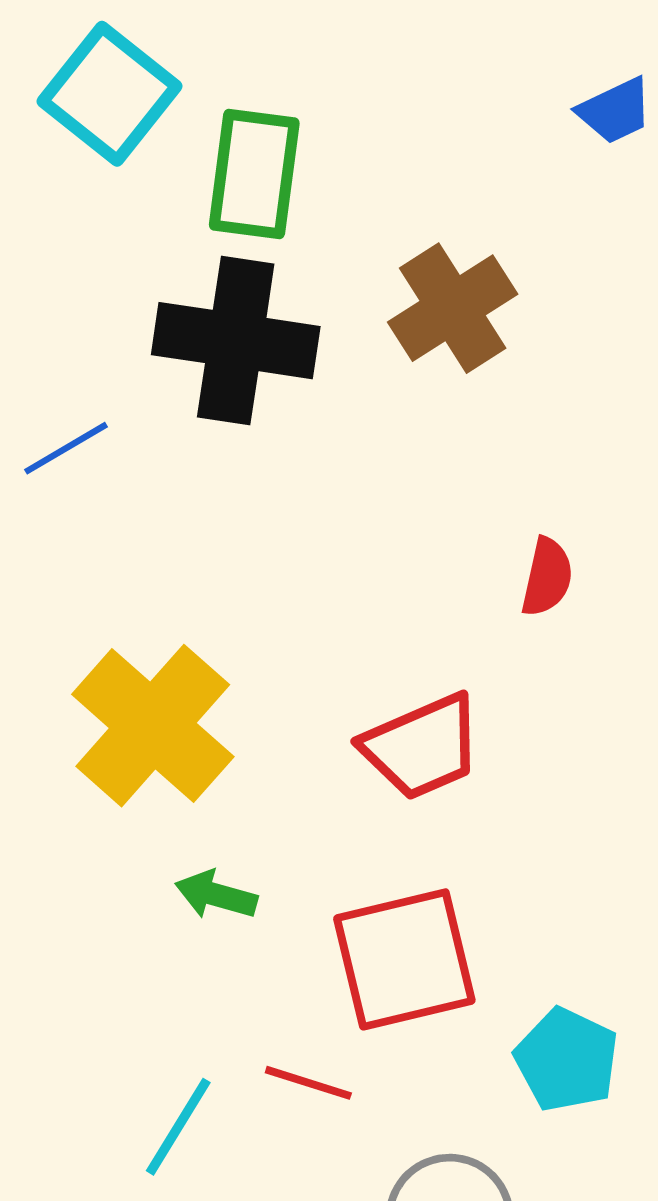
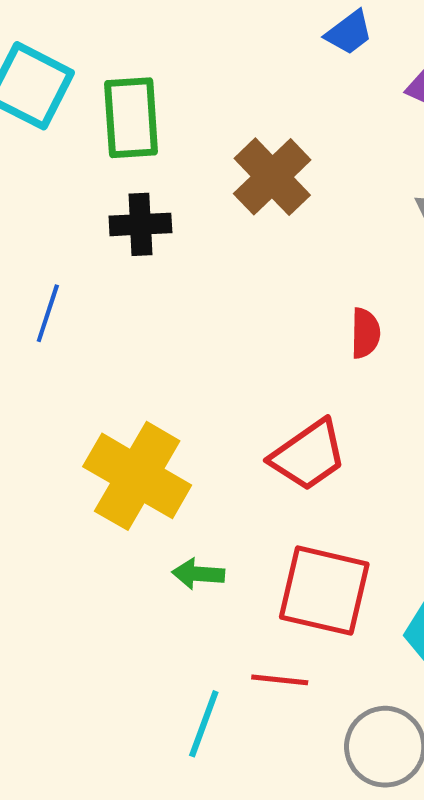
black cross: (236, 341) -> (140, 224), size x0.6
blue line: (66, 448) -> (48, 313), turned -30
red square: (404, 959) -> (324, 591), turned 38

